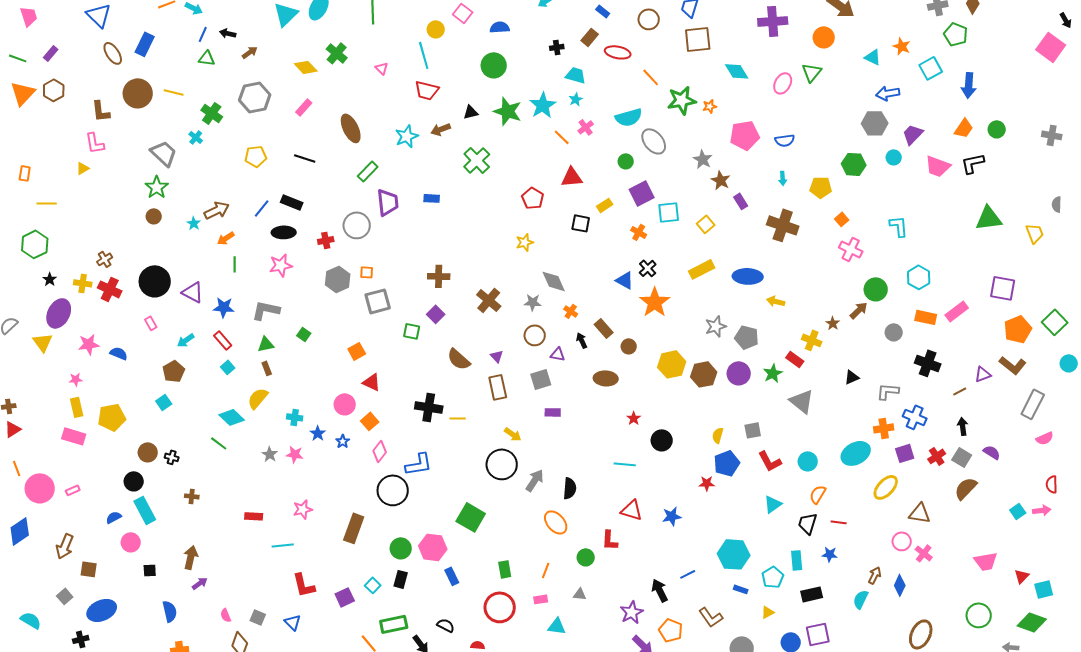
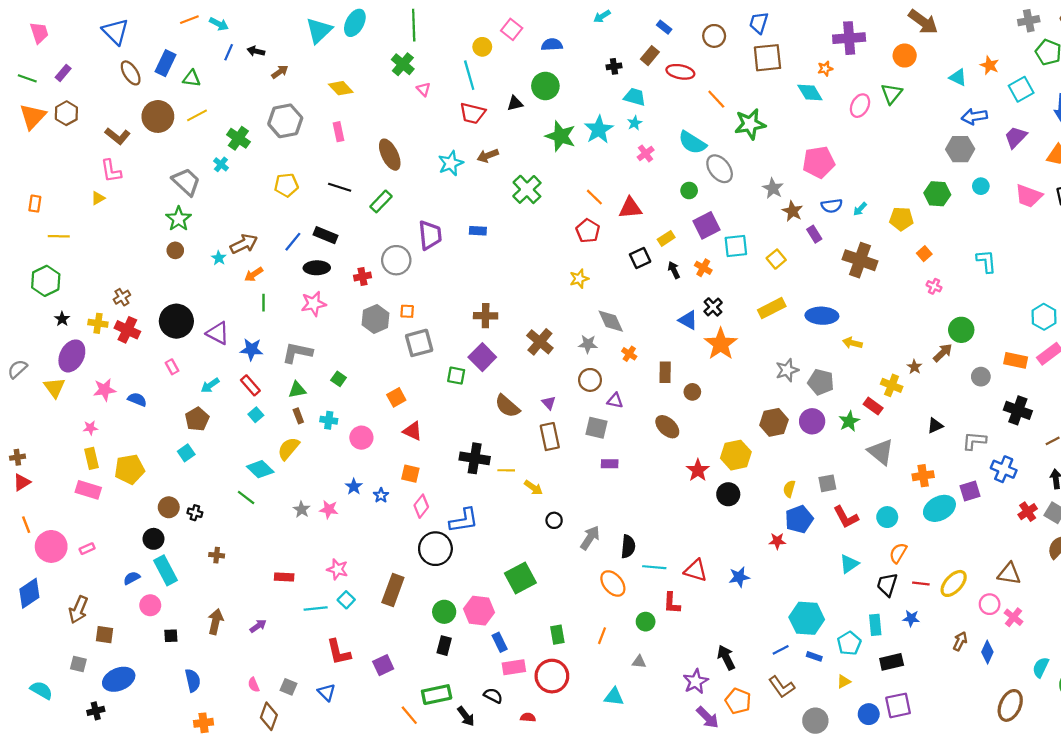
green cross: (337, 53) -> (403, 64), moved
green triangle: (207, 58) -> (192, 78), moved
yellow line: (174, 92) -> (197, 115), turned -42
orange star: (710, 106) -> (825, 69), moved
pink rectangle: (304, 107) -> (339, 132), turned -54
brown L-shape: (101, 111) -> (118, 136), turned -45
black triangle: (471, 112) -> (515, 103), moved
cyan semicircle: (629, 117) -> (692, 143), turned 48
purple trapezoid: (913, 134) -> (1016, 137), moved
orange line: (562, 137) -> (594, 197), moved
blue semicircle: (785, 140) -> (832, 206), moved
green rectangle: (368, 171) -> (381, 201), moved
cyan arrow: (783, 178) -> (860, 209), turned 48
black square: (581, 223) -> (640, 258), turned -36
pink cross: (851, 249) -> (934, 286), size x0.6
cyan hexagon: (919, 277) -> (1044, 317), moved
purple square: (436, 314) -> (482, 357), size x1.4
brown rectangle: (604, 328) -> (665, 372), turned 42
black arrow: (582, 340) -> (674, 270), moved
yellow hexagon: (672, 364) -> (736, 455), moved
brown ellipse: (606, 378) -> (667, 427), turned 40
gray square: (541, 379) -> (597, 428), turned 30
pink circle: (345, 404) -> (361, 438), moved
cyan cross: (295, 417) -> (329, 420), moved
red star: (634, 418) -> (698, 470), size x1.5
orange square: (370, 421) -> (410, 474), turned -36
orange cross: (884, 428) -> (923, 476), moved
yellow arrow: (513, 434) -> (533, 488), moved
purple square: (905, 453) -> (970, 491), moved
black circle: (502, 464) -> (554, 520), size x0.5
cyan line: (625, 464) -> (654, 567), moved
yellow ellipse: (886, 487) -> (954, 583), moved
pink star: (303, 509) -> (337, 569), turned 30
green square: (471, 517) -> (520, 578), turned 32
blue line: (688, 574) -> (781, 650), moved
purple arrow: (200, 583) -> (258, 626), moved
cyan square: (373, 585) -> (346, 600), moved
gray square: (65, 596) -> (78, 664), turned -35
pink rectangle: (541, 599) -> (514, 667), moved, size x1.5
cyan semicircle: (861, 599) -> (1041, 667), moved

